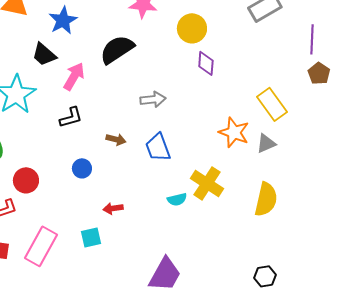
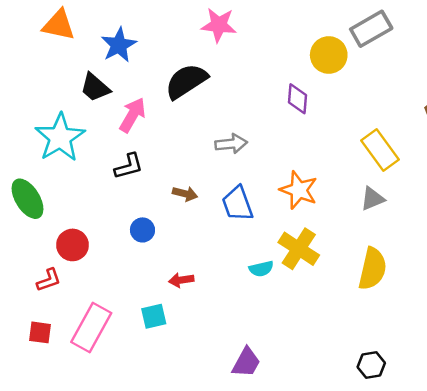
yellow circle: (192, 28) -> (329, 55), moved
orange star: (234, 132) -> (299, 190), moved
purple trapezoid: (165, 274) -> (246, 362), size x0.7

